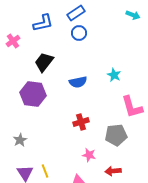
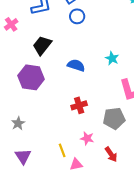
blue semicircle: (78, 82) -> (76, 65), turned -150
yellow line: (45, 171) -> (62, 150), moved
red arrow: (113, 171) -> (111, 154), turned -119

